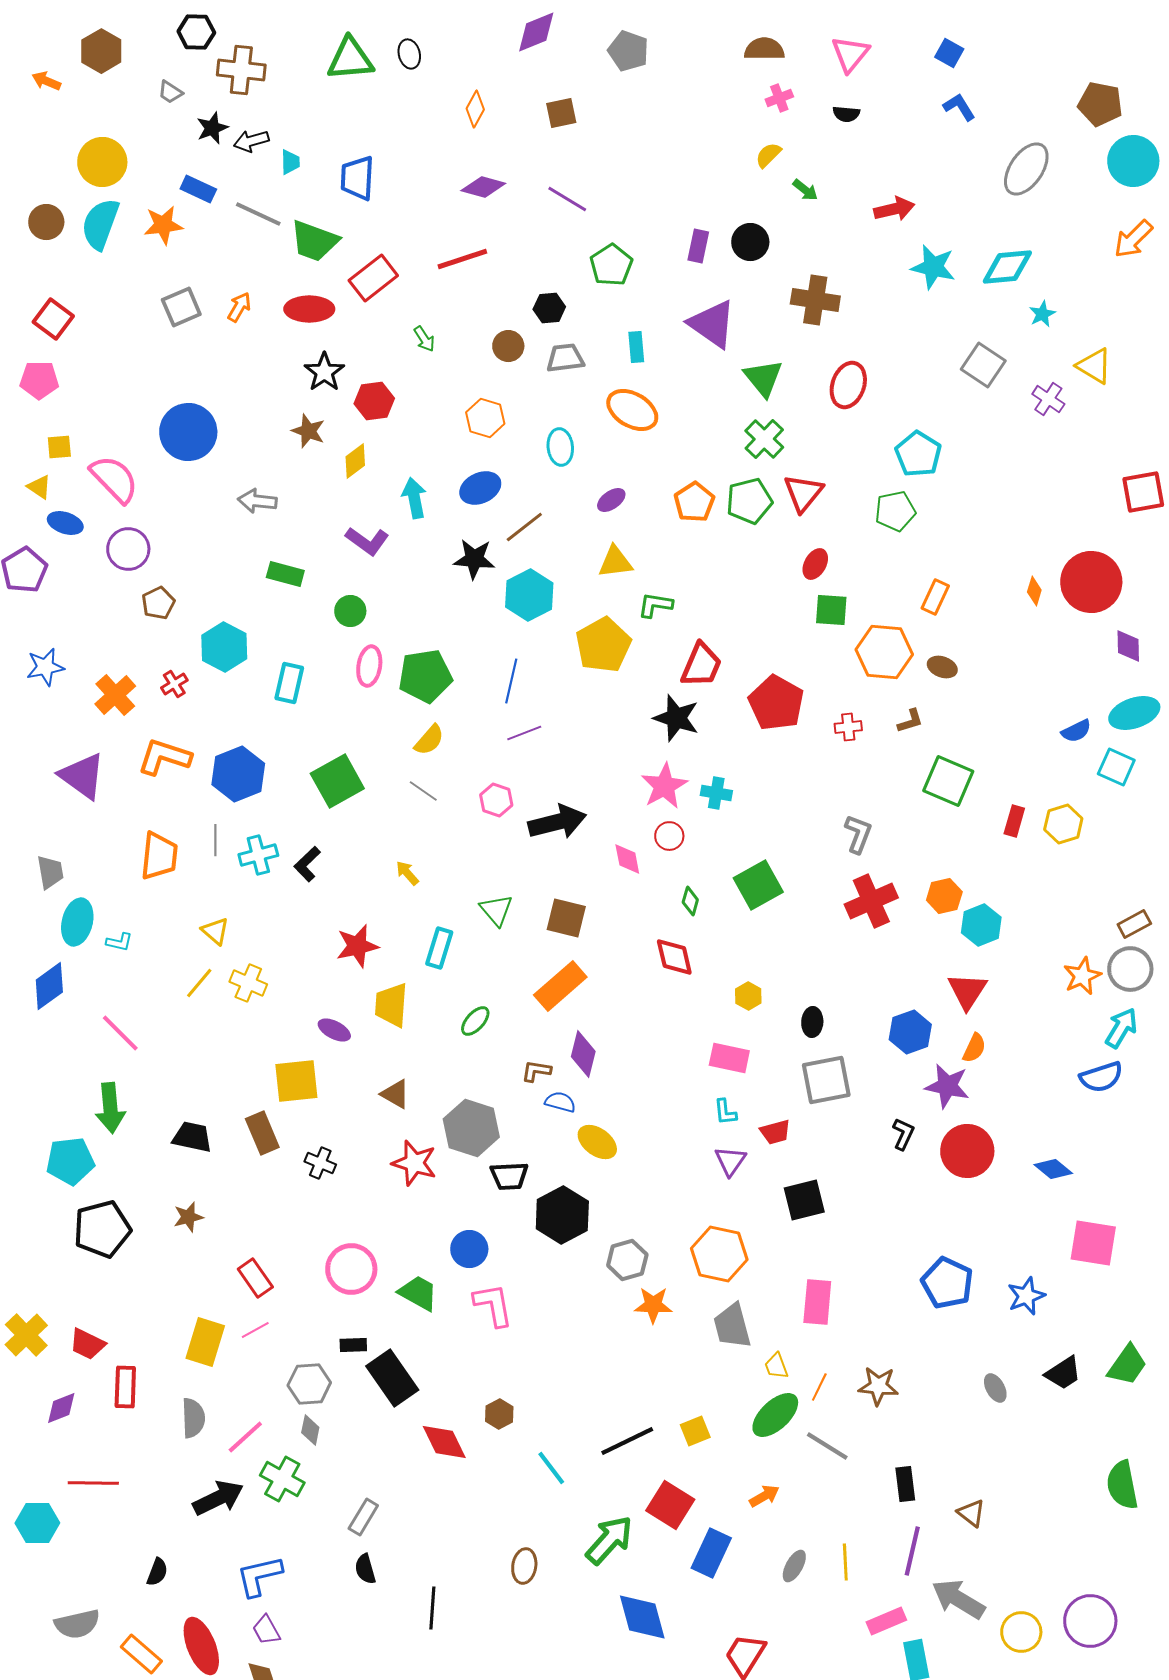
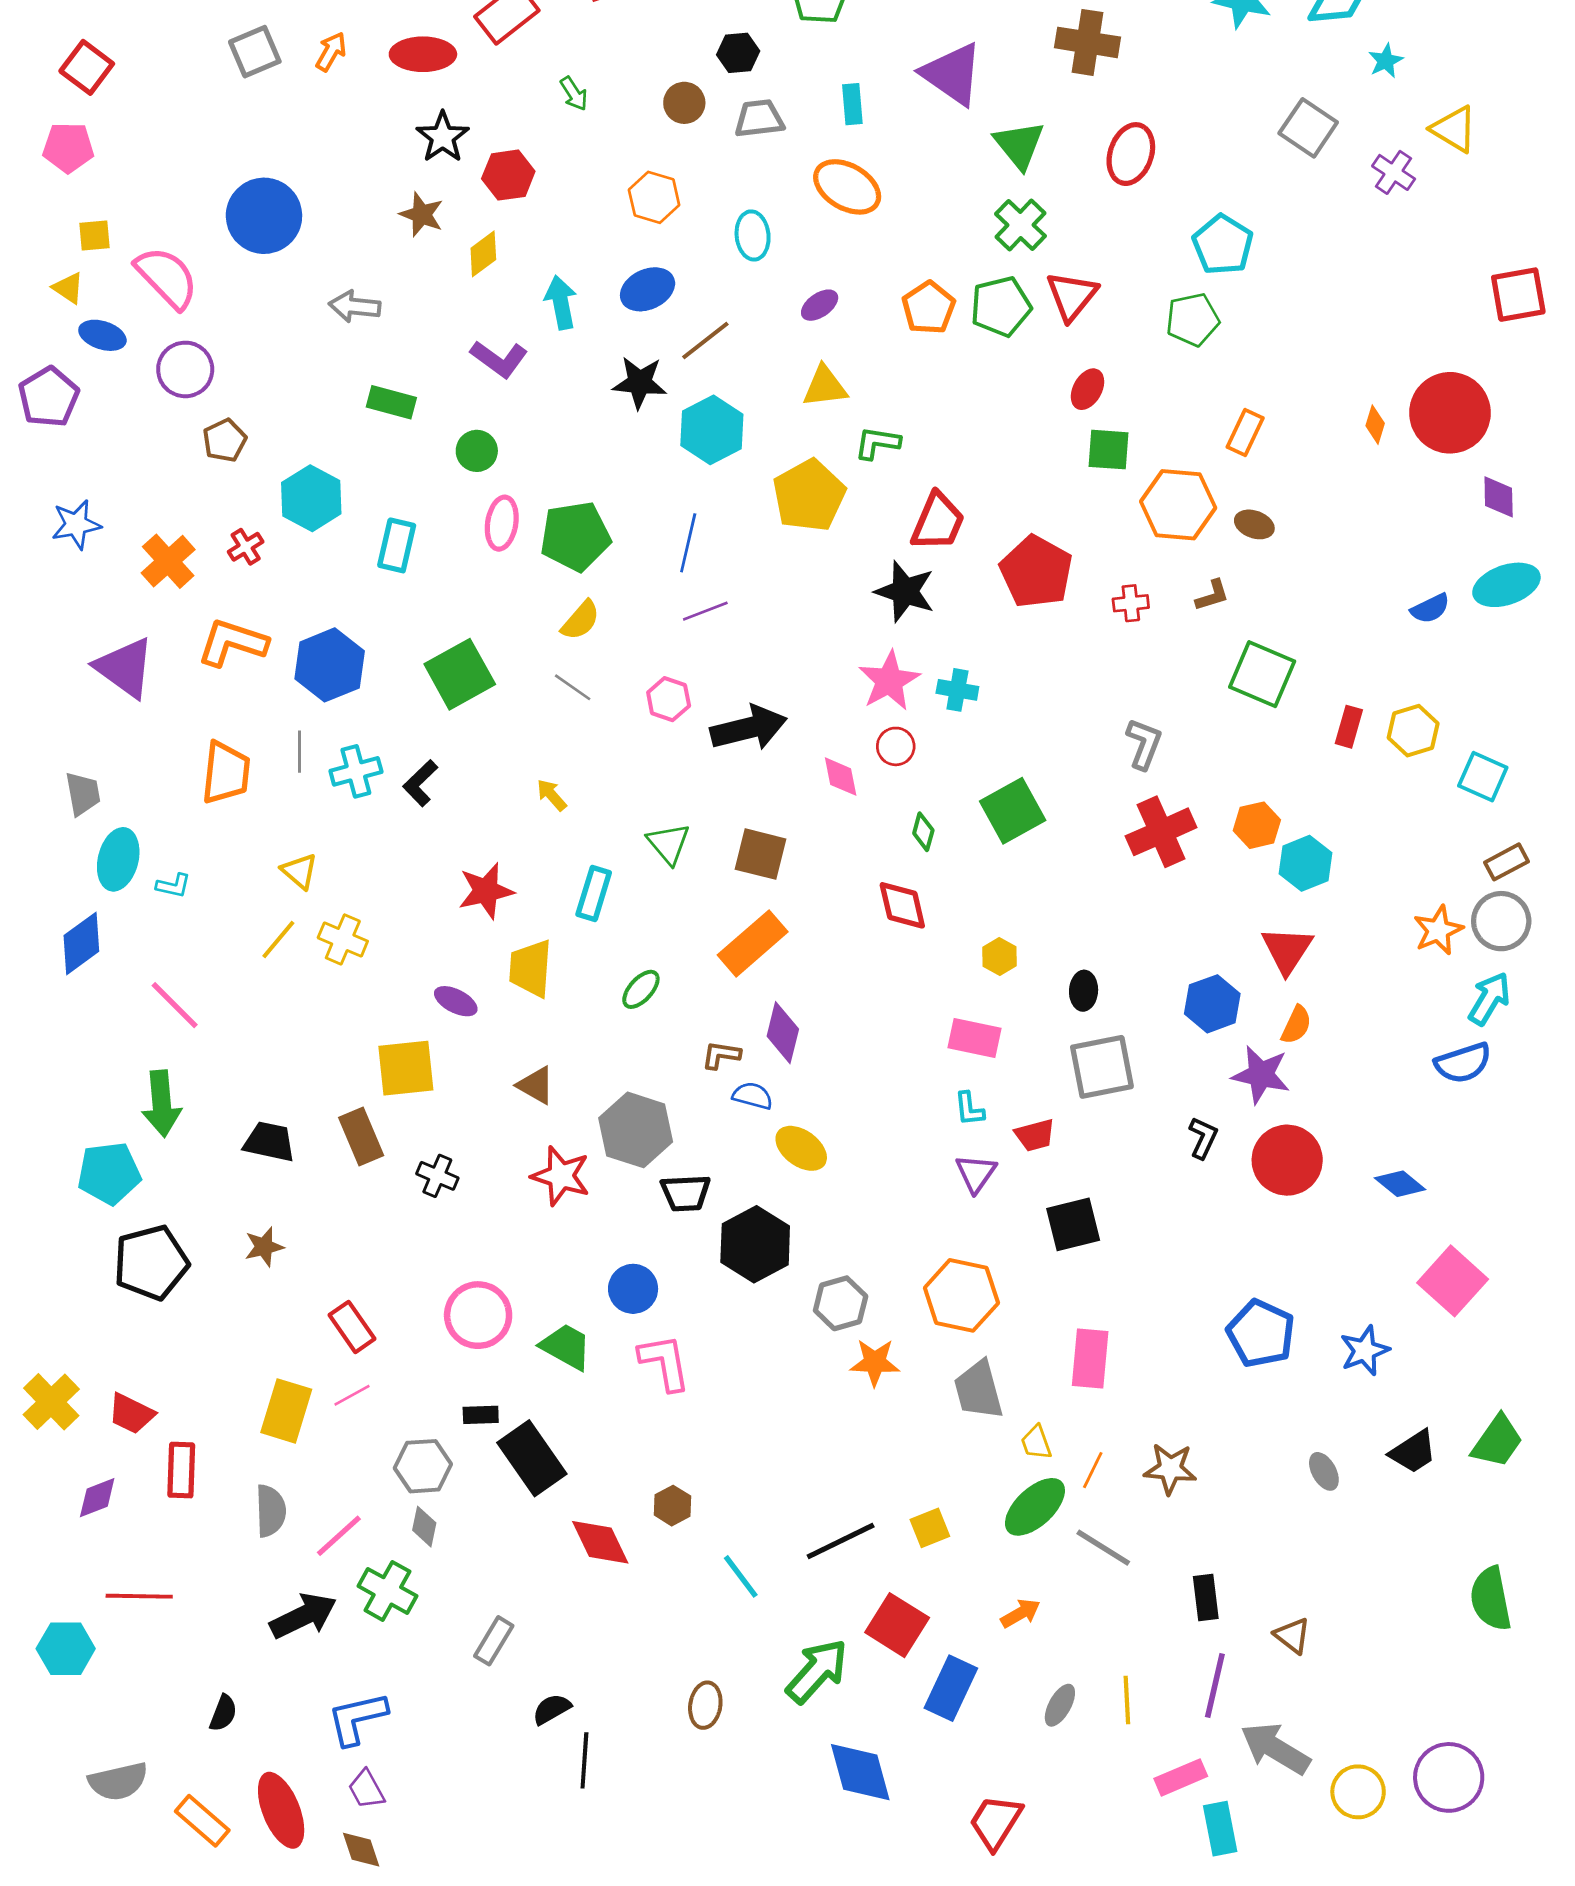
cyan square: (1116, 767) -> (1483, 777), moved
pink square: (1093, 1243) -> (1453, 1281), turned 33
black semicircle: (365, 1569) -> (552, 1709), moved, turned 76

